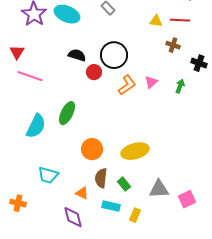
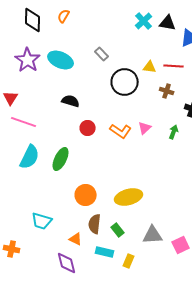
black circle: (114, 55) -> (125, 82), moved
red circle: (94, 72) -> (88, 128), moved
orange L-shape: (127, 85) -> (121, 131), turned 70
cyan semicircle: (36, 126) -> (30, 157), moved

